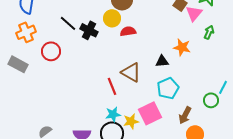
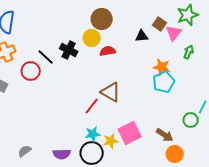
black line: (68, 23) -> (46, 57), moved
black triangle: (162, 61) -> (142, 36), moved
red line: (112, 86) -> (92, 106), turned 60
cyan pentagon: (168, 88) -> (164, 82), moved
brown arrow: (185, 115) -> (165, 135), turned -84

